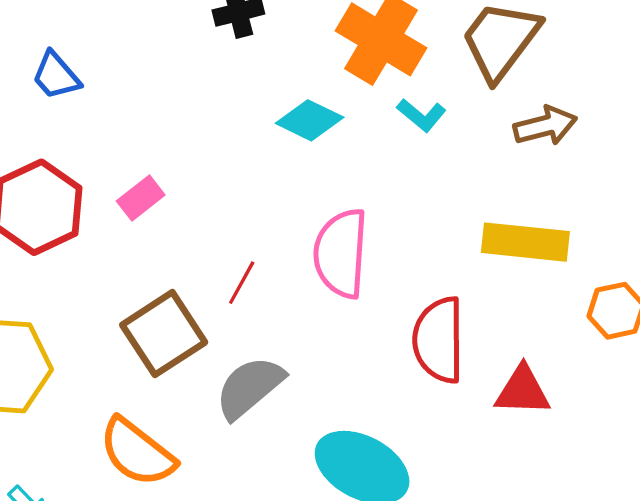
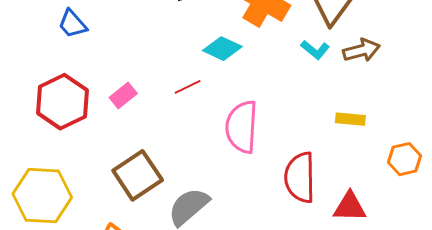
cyan L-shape: (421, 115) -> (315, 50), moved
yellow rectangle: (525, 242) -> (350, 119), size x0.6
red line: (242, 283) -> (188, 87), moved, turned 36

